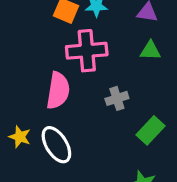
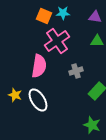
pink cross: (87, 51) -> (57, 41), turned -30

